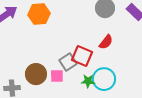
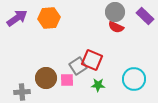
red semicircle: (106, 42) -> (116, 27), moved, turned 77
cyan circle: (104, 79) -> (134, 79), moved

